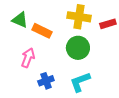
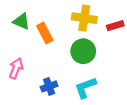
orange rectangle: (42, 31) -> (45, 33), turned 36
pink arrow: (28, 58) -> (16, 68), moved

